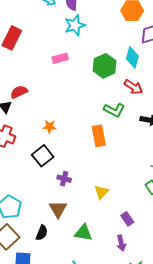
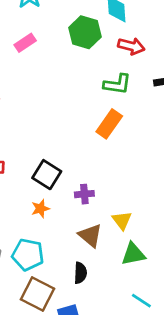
orange star: (50, 127) -> (40, 209), moved
orange rectangle: (99, 136) -> (109, 124), turned 65
yellow triangle: (101, 192) -> (122, 220), moved

